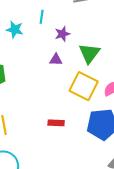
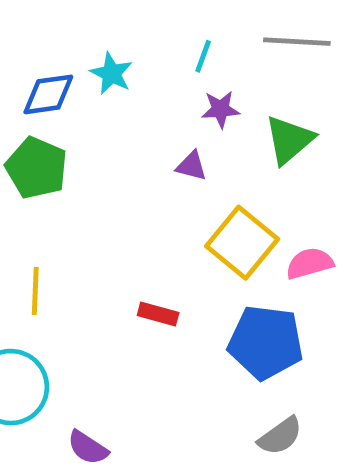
cyan line: (42, 17) -> (203, 56), moved
green triangle: (89, 53) -> (289, 140), moved

